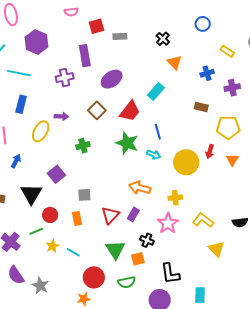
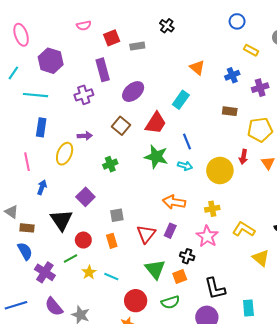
blue circle: (203, 24) -> (237, 21), moved
black cross: (163, 39) -> (167, 26), moved

